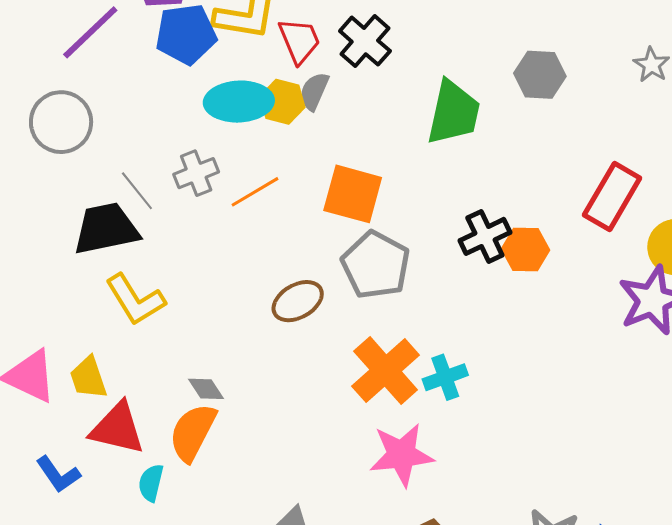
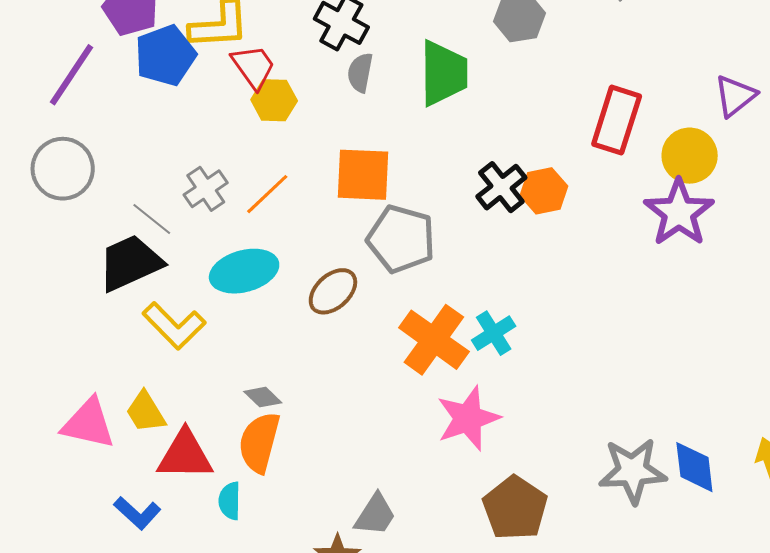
red trapezoid: (299, 41) -> (253, 67), moved
gray semicircle: (314, 91) -> (360, 73), moved
cyan ellipse: (239, 102) -> (244, 271), moved

